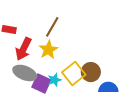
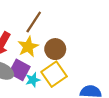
brown circle: (91, 72) -> (55, 49), moved
purple square: (41, 84) -> (19, 70), moved

